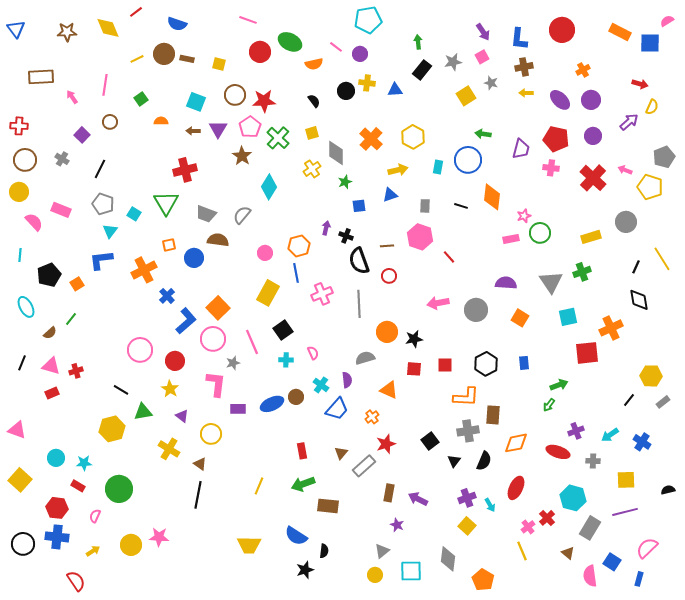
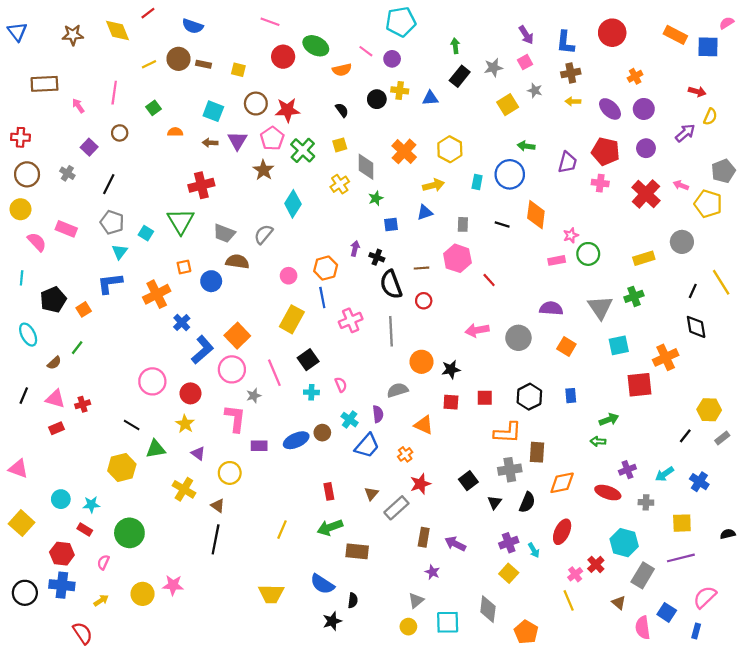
green arrow: (549, 405) -> (598, 441), turned 56

